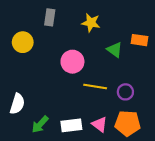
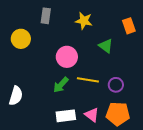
orange rectangle: (139, 40) -> (129, 26), moved, turned 63
green arrow: (40, 124) -> (61, 85), moved

